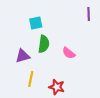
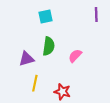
cyan square: (36, 23) -> (45, 17), moved
pink semicircle: (69, 53) -> (75, 56), turned 96

